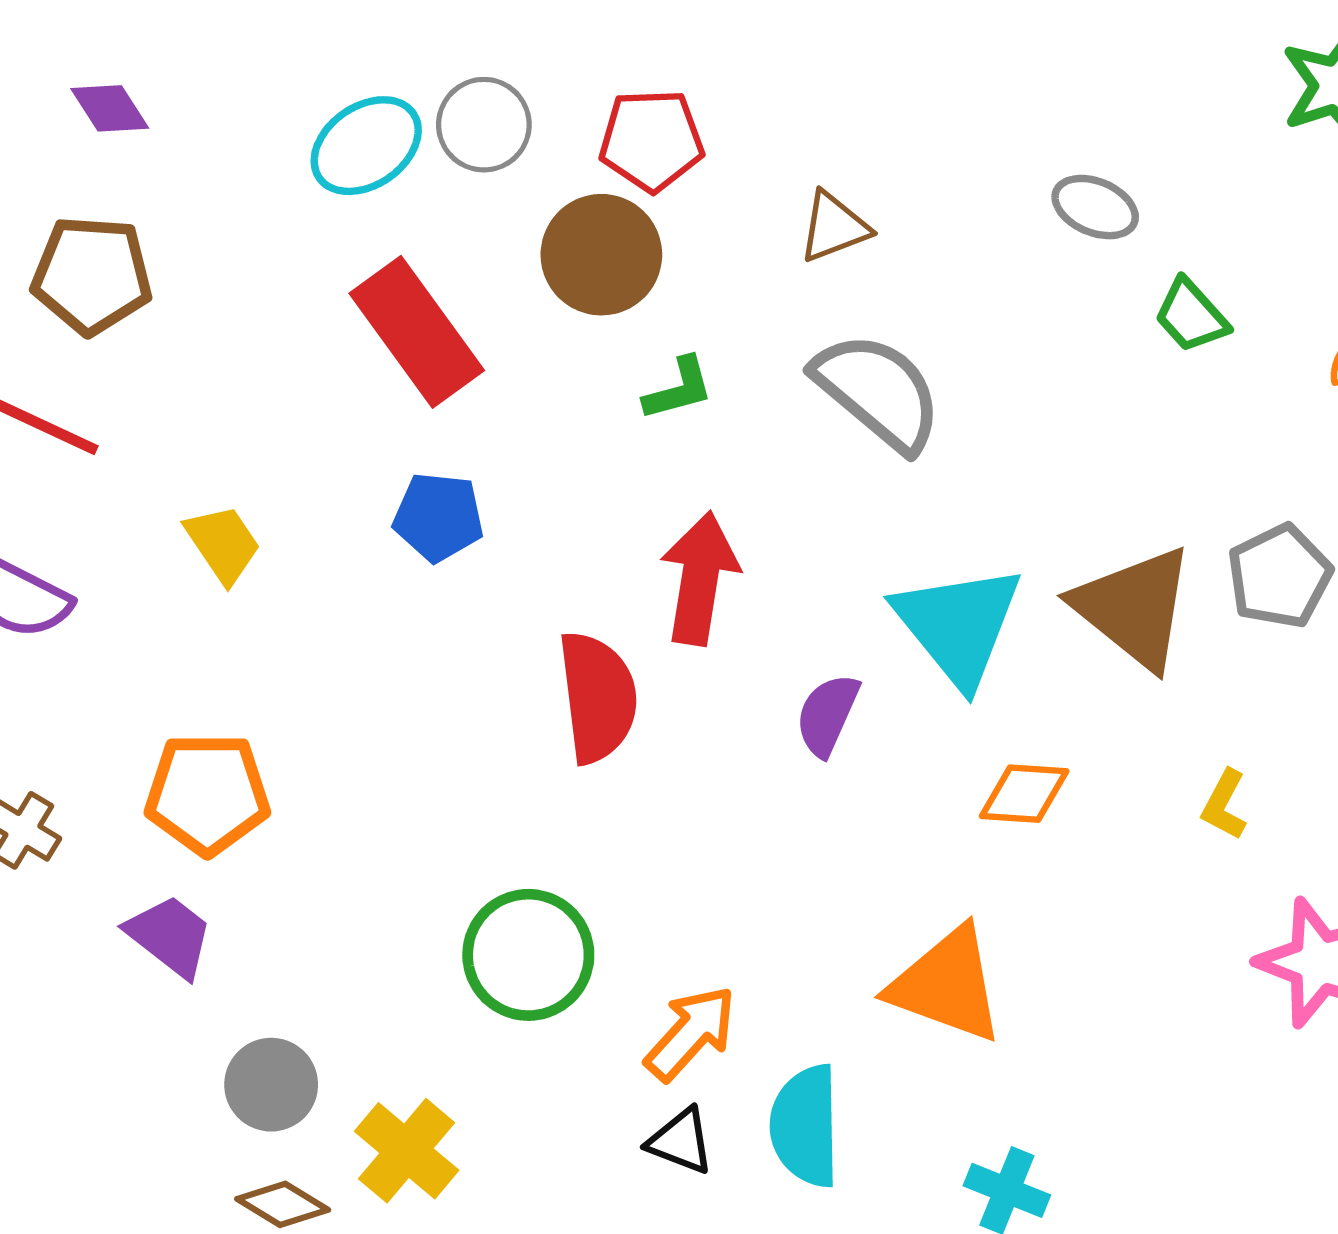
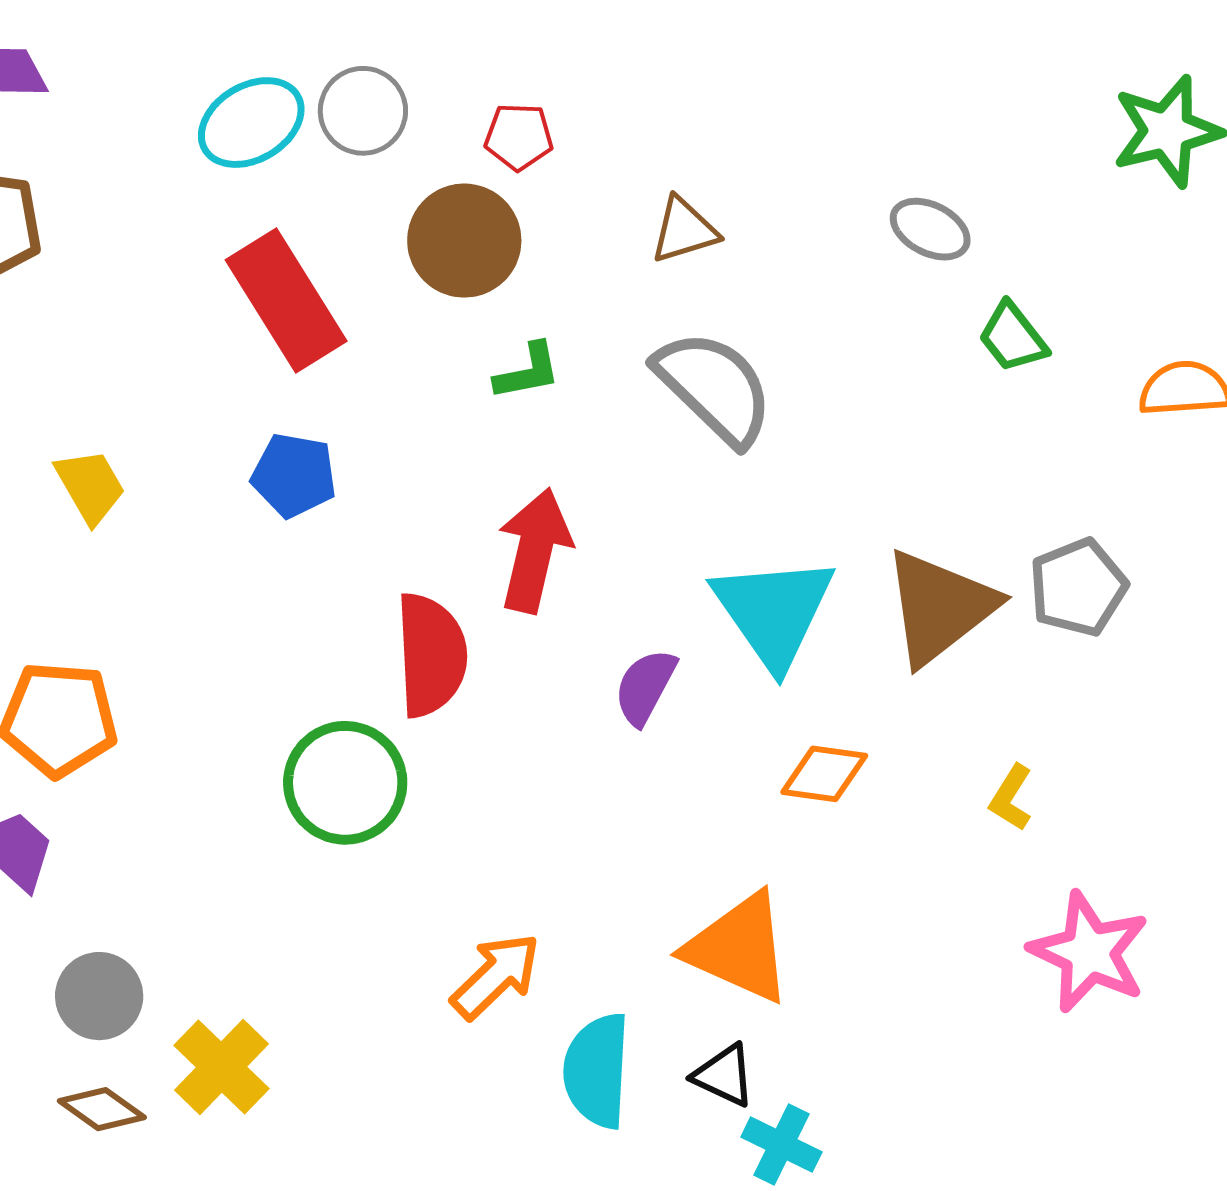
red pentagon: (651, 140) -> (519, 137), size x0.7
brown triangle: (1134, 608) -> (940, 607), turned 39
green circle: (528, 955) -> (345, 783), moved
black triangle: (681, 1141) -> (724, 1075), moved

